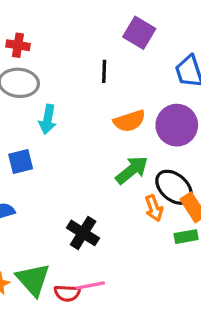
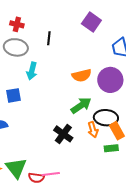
black line: (104, 71) -> (49, 38), moved
black ellipse: (174, 187) -> (106, 118), turned -40
black cross: (83, 233) -> (63, 134), moved

